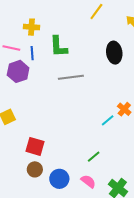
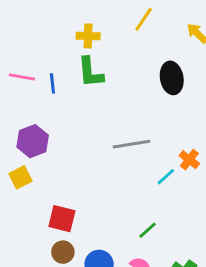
yellow cross: (32, 27) -> (88, 36), moved
purple hexagon: (18, 71) -> (33, 141), moved
gray line: (71, 77) -> (131, 144), moved

